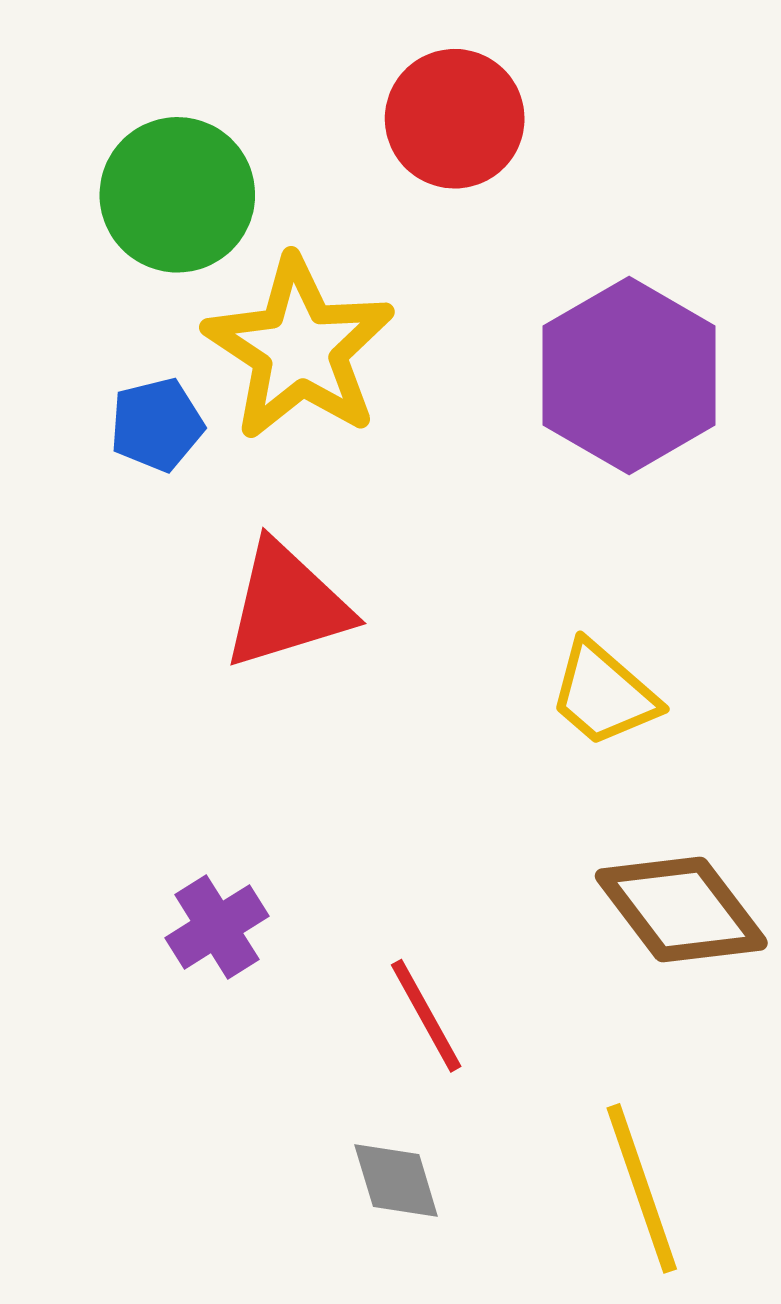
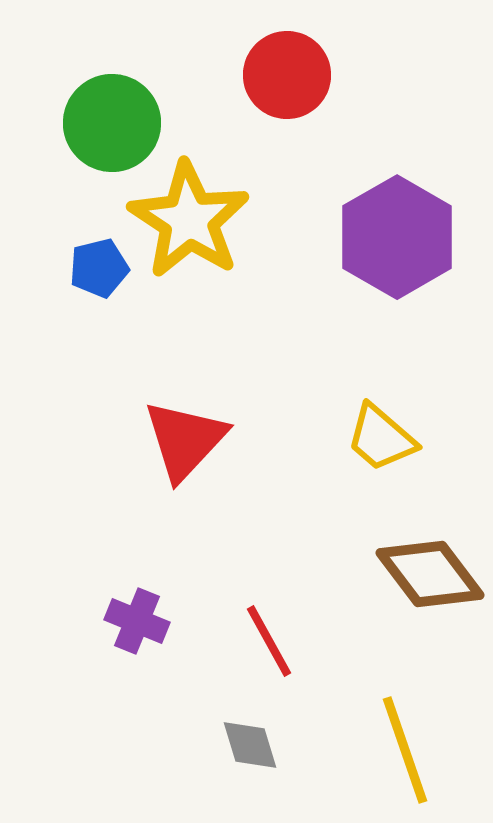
red triangle: (287, 605) -> (185, 440), moved, turned -30
purple cross: (217, 927) -> (137, 621), moved, turned -36

